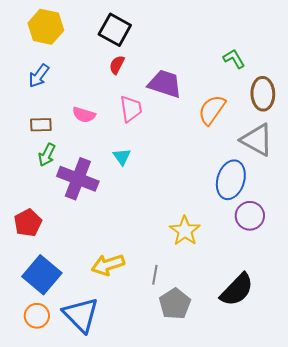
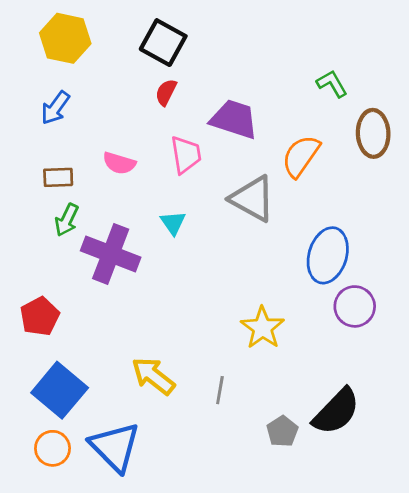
gray triangle: (257, 140) -> (253, 199), moved
yellow arrow: (108, 265) -> (153, 376), turned 56
gray pentagon: (175, 304) -> (282, 431), moved, size x0.7

